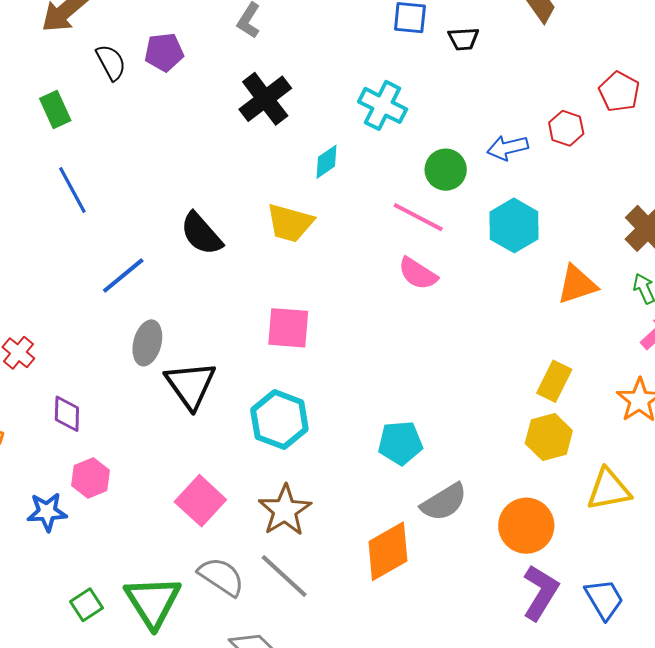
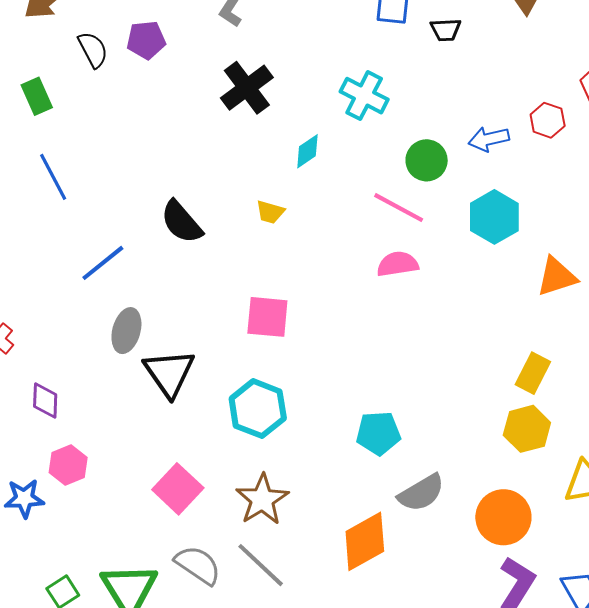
yellow trapezoid: (290, 223) -> (270, 212), size x0.6
pink semicircle: (418, 274) -> (398, 264), turned 138

